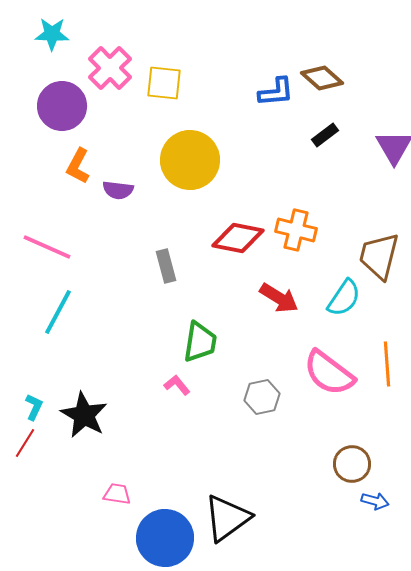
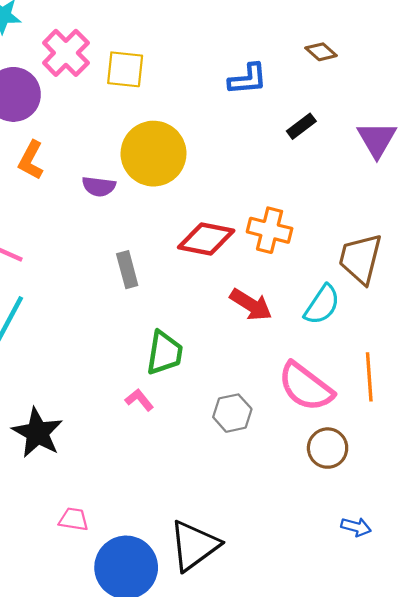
brown diamond: (322, 78) -> (321, 52), moved, size x0.7
purple semicircle: (118, 190) -> (99, 186), moved
brown circle: (352, 464) -> (328, 448), moved

